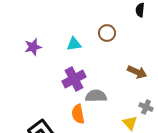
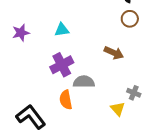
brown circle: (107, 33) -> (130, 19), moved
brown arrow: (137, 72) -> (114, 53), moved

